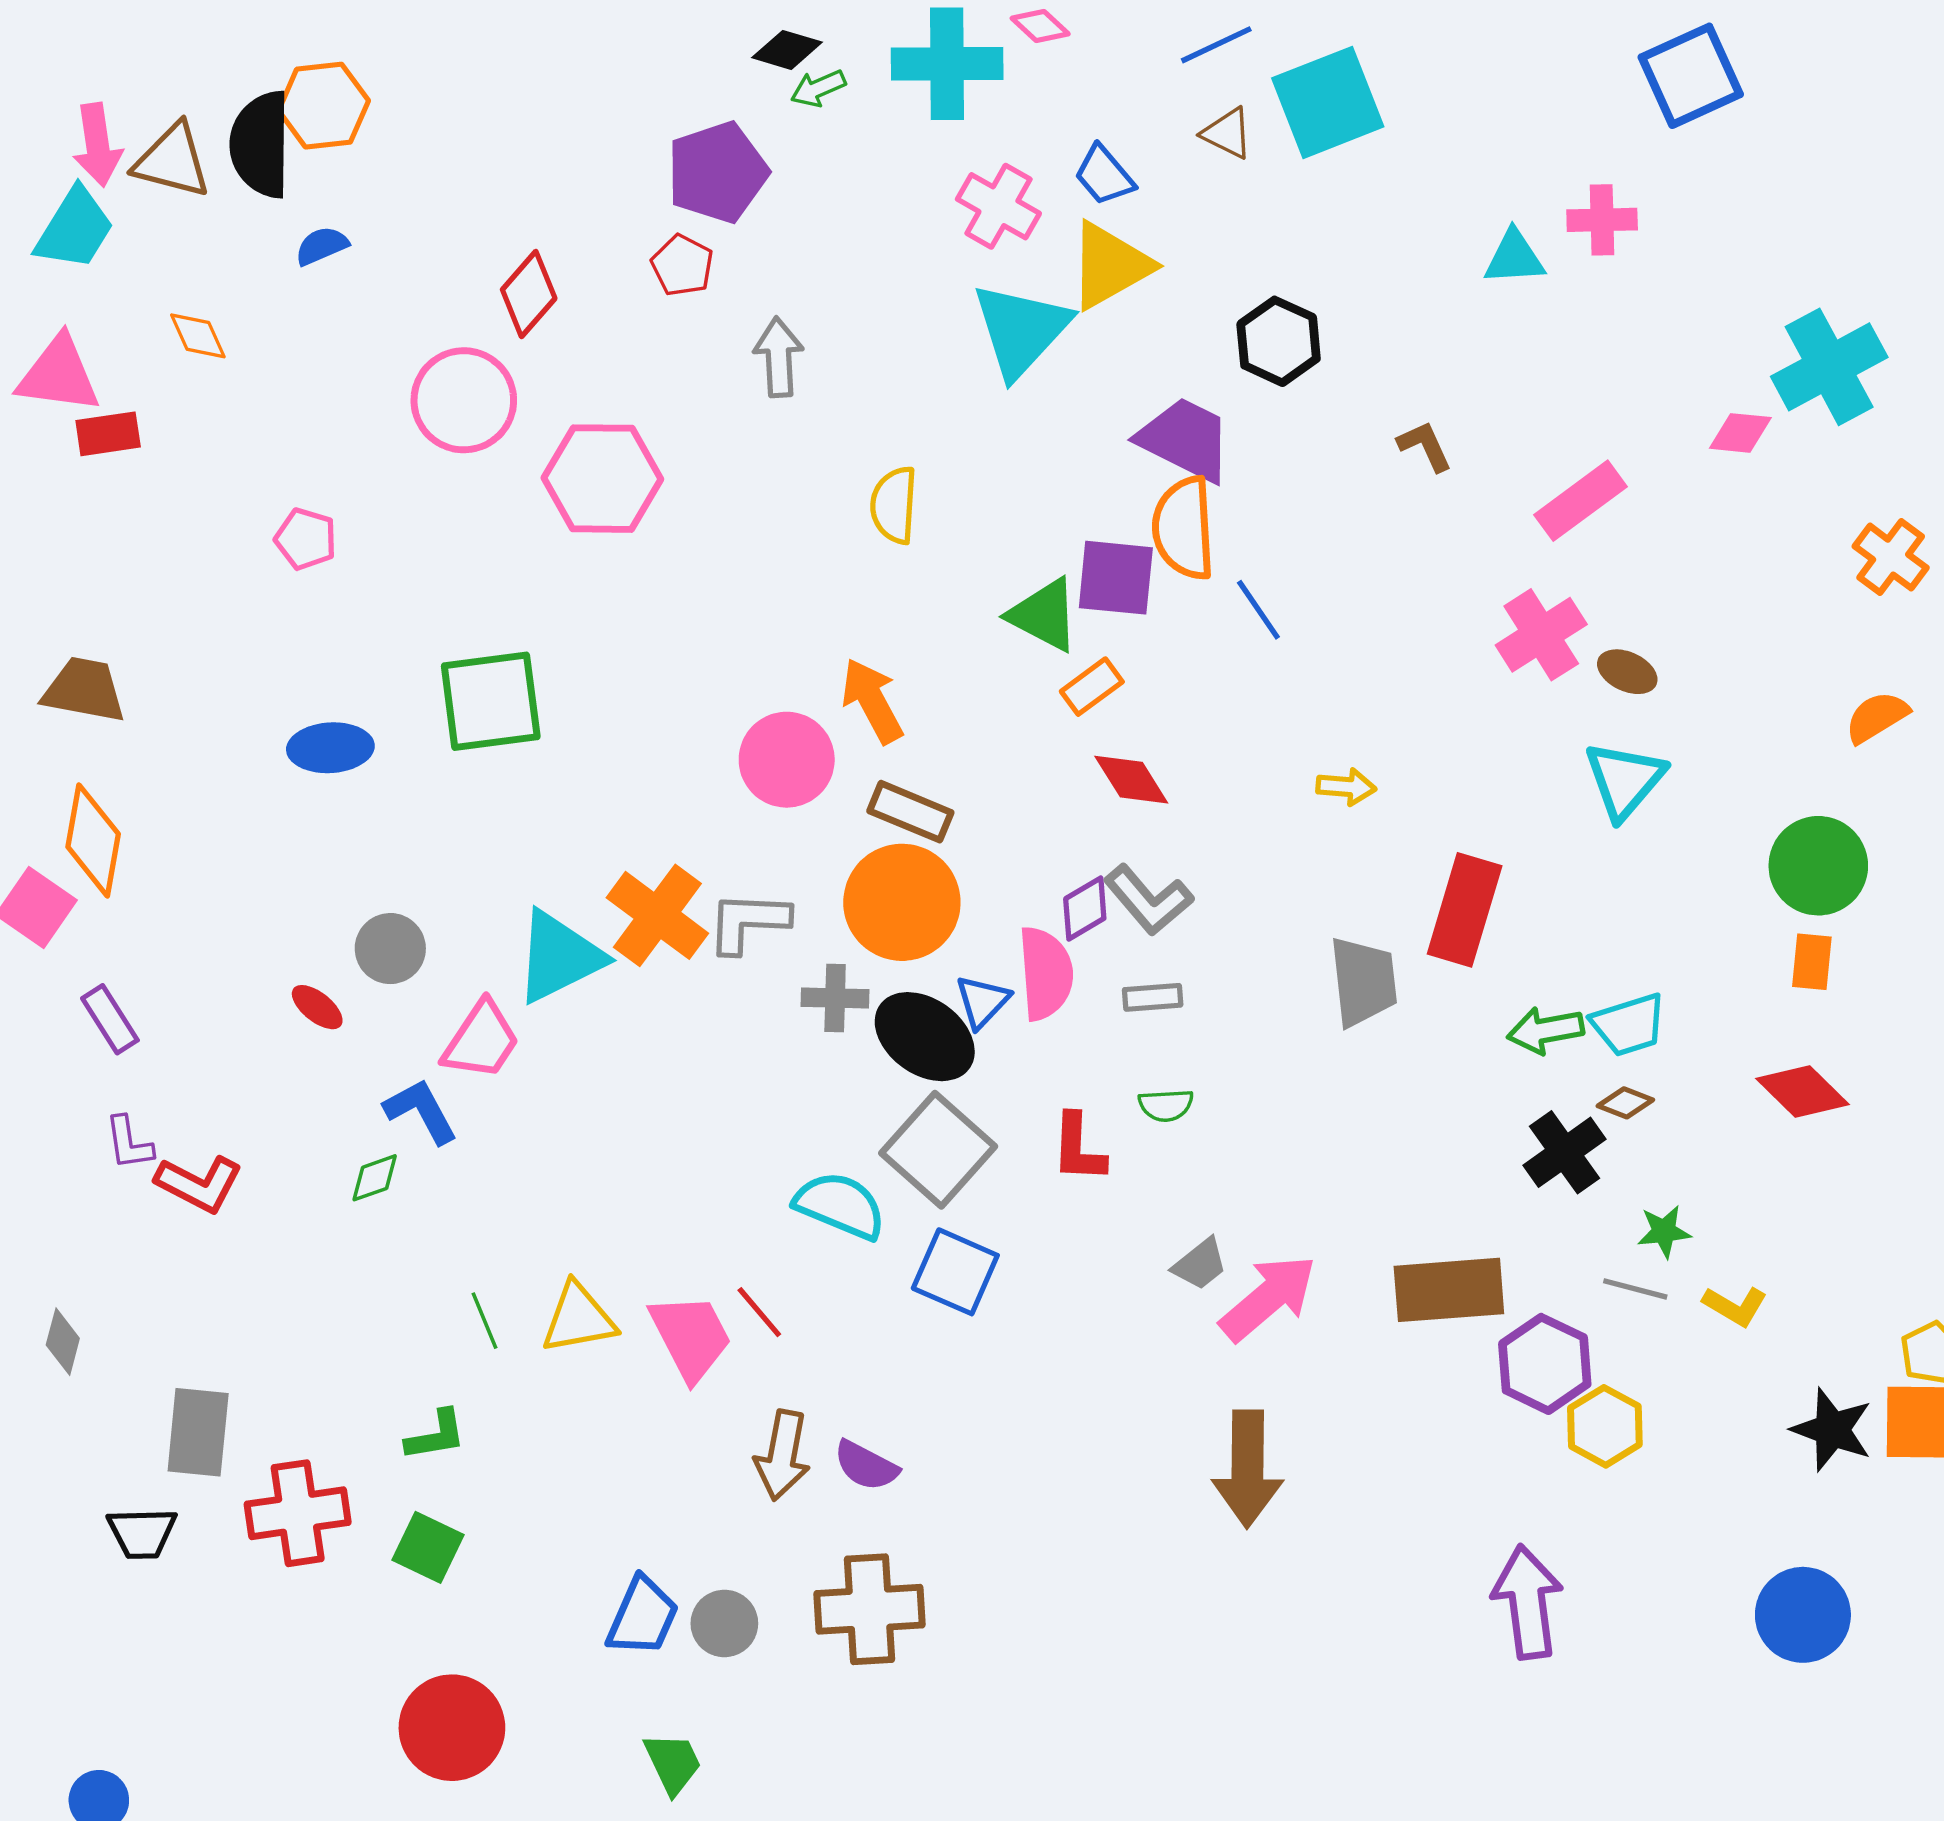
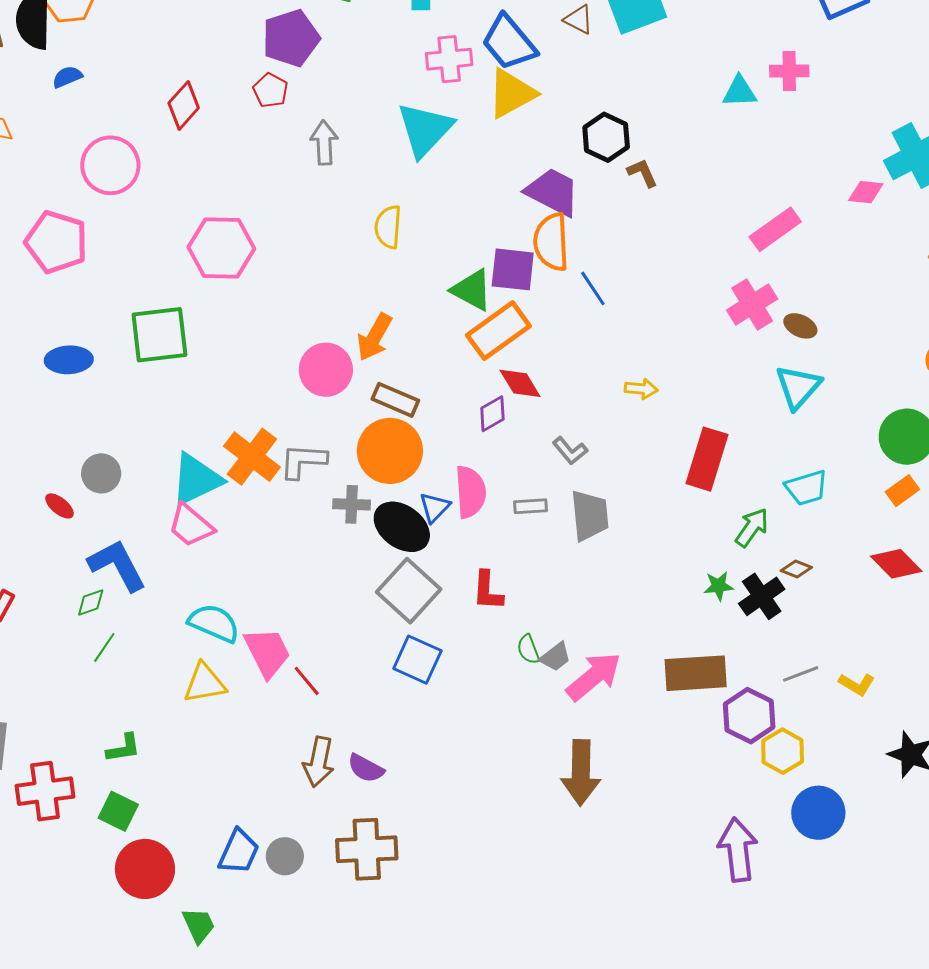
blue trapezoid: (1104, 175) -> (509, 42), size x1.6
pink cross: (998, 206) -> (449, 59), turned -36
cyan triangle: (1021, 330) -> (425, 129), moved
pink circle: (464, 400) -> (110, 165), moved
brown L-shape: (1425, 446) -> (643, 173), moved
pink hexagon: (602, 479) -> (221, 248), moved
pink pentagon: (306, 539) -> (56, 242), size x1.8
orange rectangle: (1092, 687) -> (498, 331), size x1.8
orange arrow: (872, 701) -> (374, 337), turned -123
gray L-shape: (1148, 900) -> (570, 451), moved, size x0.7
purple diamond: (1085, 909) -> (492, 414), moved
orange rectangle: (1812, 962) -> (902, 491), turned 48
gray trapezoid: (1363, 982) -> (590, 515), moved
cyan trapezoid: (1629, 1025) -> (806, 488), moved
green arrow: (1546, 1030) -> (752, 528), turned 135
pink trapezoid: (481, 1040) -> (191, 525), moved, turned 96
green semicircle: (1166, 1105) -> (528, 649), moved, turned 72
blue L-shape: (421, 1111) -> (117, 565), size x1.4
cyan semicircle: (840, 1205) -> (214, 623), moved
green star: (1664, 1231) -> (719, 586), moved
gray line: (1635, 1289) -> (801, 674), turned -36
green line: (485, 1321) -> (104, 647), moved, turned 56
pink trapezoid: (691, 1337) -> (267, 652), moved
blue circle: (1803, 1615) -> (818, 813), moved
red circle: (452, 1728) -> (145, 869), moved
green trapezoid: (673, 1763) -> (199, 925), moved

